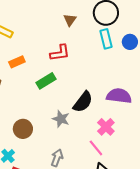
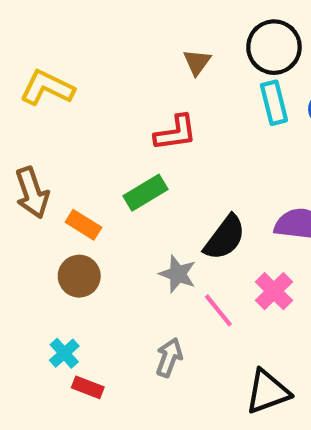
orange rectangle: (17, 62) -> (83, 225), moved, turned 56
brown circle: (23, 129) -> (79, 276), moved
pink line: (96, 148) -> (218, 310), moved

